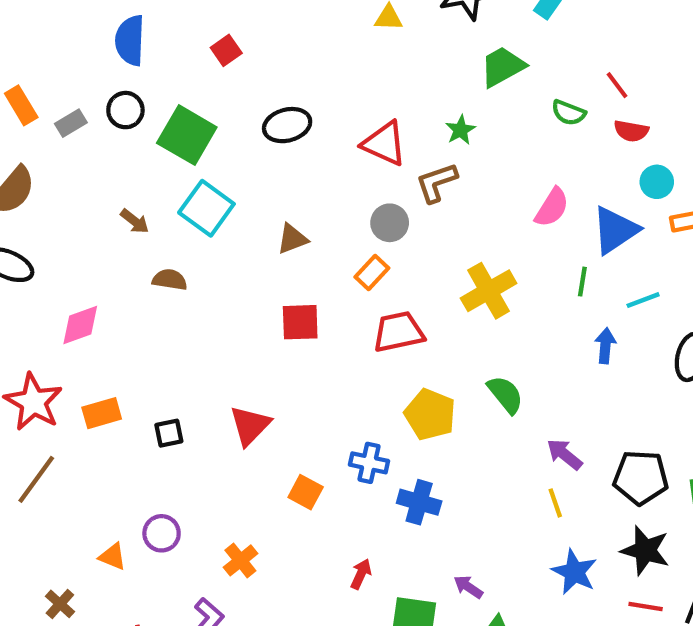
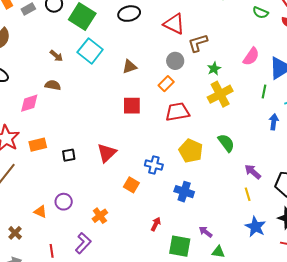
green star: (460, 130) -> (214, 69), moved
brown semicircle: (170, 280) -> (53, 85), moved
blue cross: (369, 463) -> (154, 165), moved

